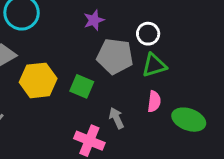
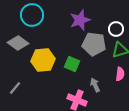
purple star: (94, 20) -> (80, 20), size x1.5

